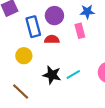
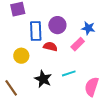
pink rectangle: (80, 31) -> (78, 44), turned 48
cyan line: (73, 74) -> (69, 73), moved

